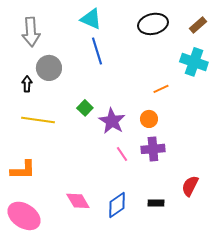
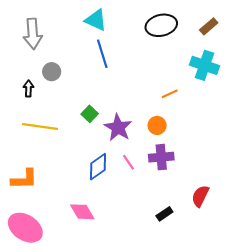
gray circle: (49, 68) -> (52, 72), size x0.7
black rectangle: (156, 203) -> (164, 214), turned -35
blue diamond: (117, 205) -> (98, 167), moved

